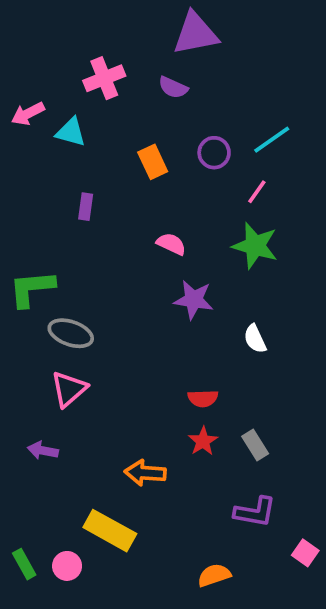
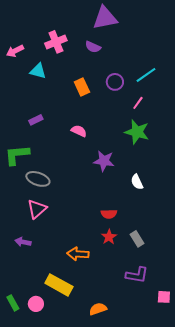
pink arrow: (28, 114) -> (15, 51), moved
purple rectangle: (86, 207) -> (36, 120), moved, turned 56
pink semicircle: (171, 244) -> (79, 131), moved
pink square: (305, 553) -> (164, 297), turned -32
orange semicircle: (214, 575) -> (98, 309), moved

